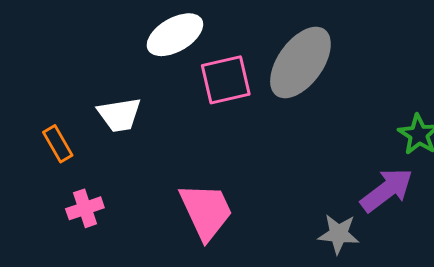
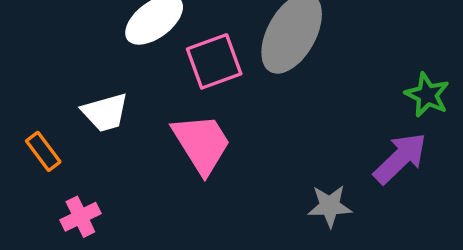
pink trapezoid: (206, 211) -> (202, 144), moved
gray star: (338, 234) -> (330, 206), moved

